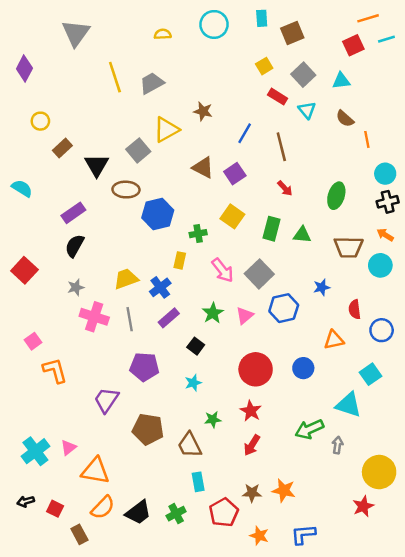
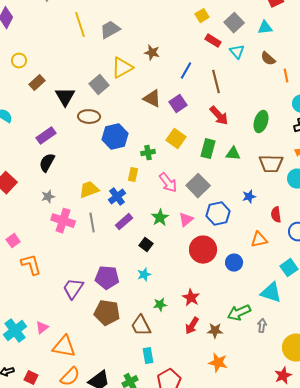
red arrow: (285, 188) -> (219, 116), size x1.5
purple pentagon: (144, 367) -> (107, 278), moved
red circle: (256, 369) -> (203, 250), moved
brown star: (252, 493) -> (215, 331), moved

